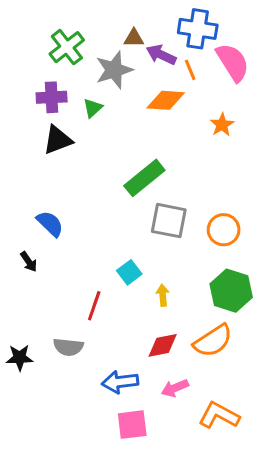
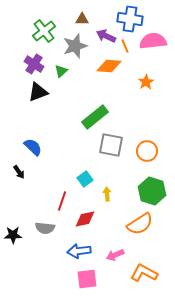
brown triangle: (134, 38) -> (82, 19), moved
pink semicircle: (233, 62) -> (153, 41), turned -64
purple cross: (52, 97) -> (34, 64), turned 36
red diamond: (163, 345) -> (85, 219), moved

